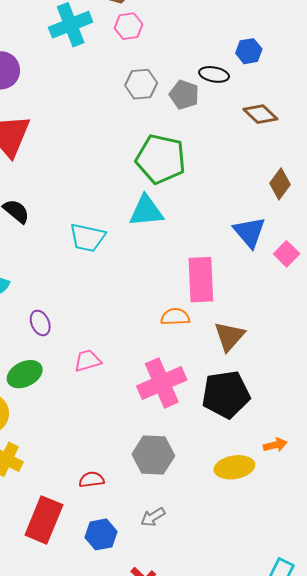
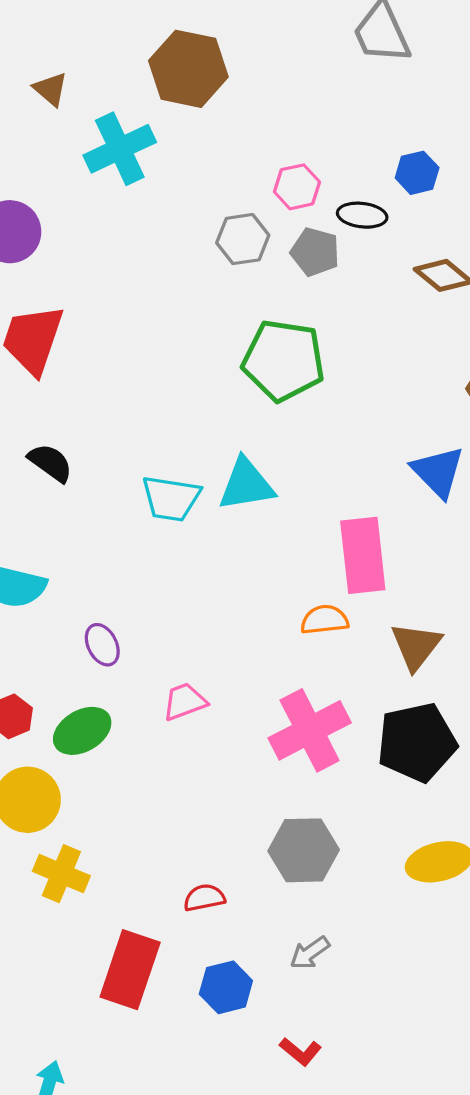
pink hexagon: (129, 26) -> (297, 187), moved
cyan triangle: (146, 211) -> (246, 484), moved

